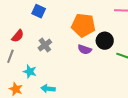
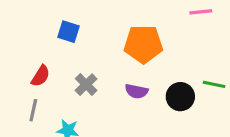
black circle: (105, 41) -> (180, 97), moved
purple semicircle: (85, 49) -> (136, 91), moved

